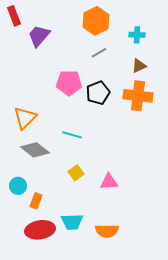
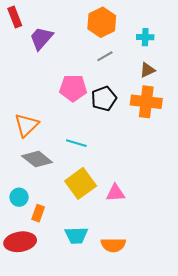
yellow square: (76, 173) -> (81, 183), size x1.8
red ellipse: (40, 230) -> (20, 242), moved

